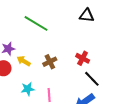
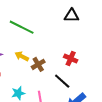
yellow arrow: (24, 61) -> (22, 56), moved
black line: (92, 79) -> (62, 81), moved

